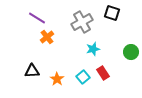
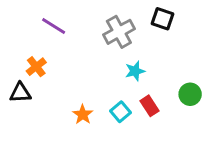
orange cross: (47, 37) -> (36, 67), moved
green circle: (131, 52) -> (190, 94), moved
black triangle: (32, 71) -> (20, 93), moved

